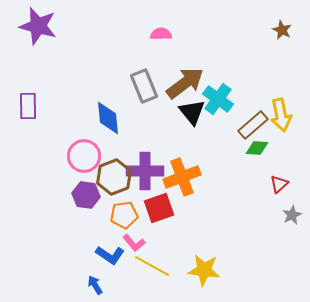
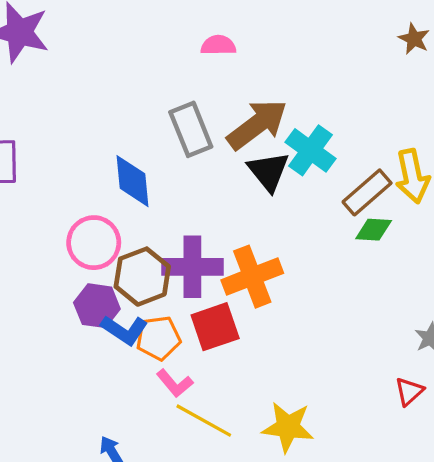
red triangle: (279, 184) -> (409, 391), moved
blue L-shape: (110, 255) -> (124, 330), moved

